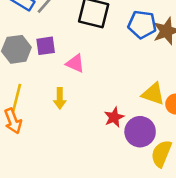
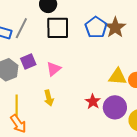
blue pentagon: (142, 25) -> (96, 27), turned -30
pink triangle: (75, 63) -> (54, 69), turned -49

